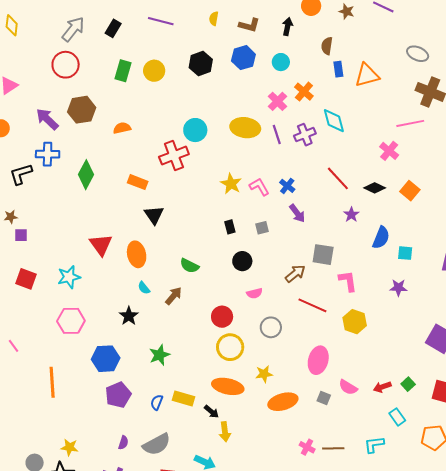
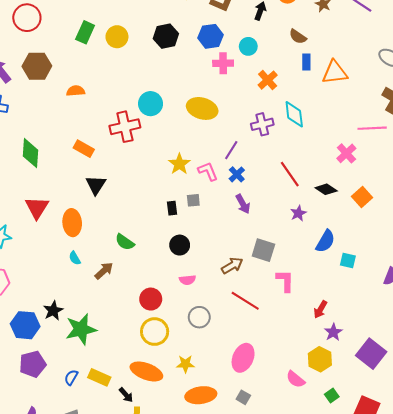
brown semicircle: (327, 46) -> (298, 37), turned -72
pink cross: (278, 101) -> (223, 63), moved, turned 36
purple line: (277, 134) -> (231, 150), moved, turned 42
green diamond: (86, 175) -> (30, 153), moved, turned -32
gray square: (262, 228) -> (193, 200), moved
purple star: (398, 288) -> (333, 332), moved, turned 30
black star: (129, 316) -> (53, 311), moved
yellow hexagon: (355, 322) -> (320, 359), moved
green star: (159, 355) -> (81, 329), size x1.4
pink semicircle: (348, 387) -> (296, 379), moved
red arrow: (382, 387) -> (320, 309), moved, turned -48

